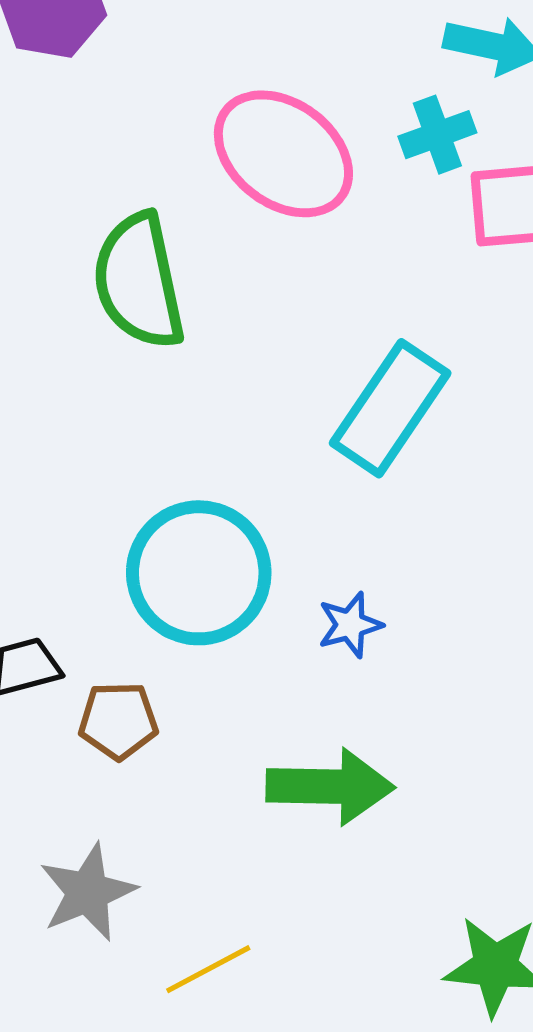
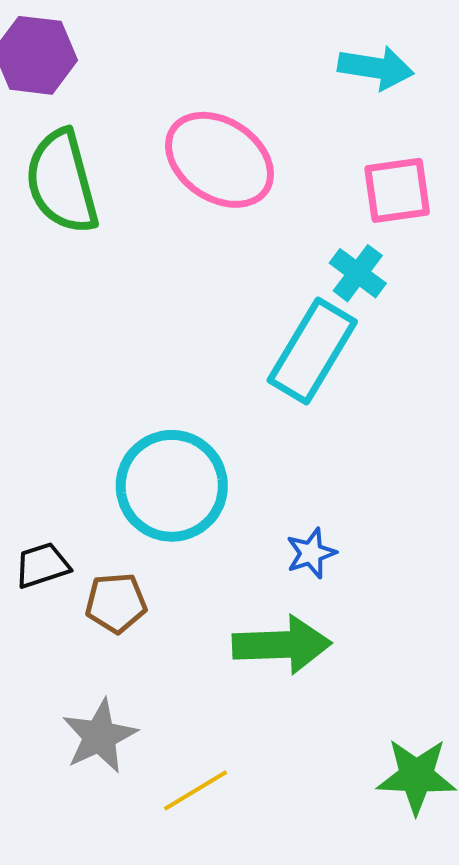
cyan cross: (437, 135) -> (358, 273), moved, turned -30
green semicircle: (139, 281) -> (62, 182), moved
blue star: (350, 625) -> (311, 553), moved

